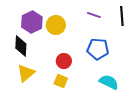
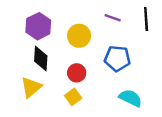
yellow circle: (56, 25) -> (79, 36), moved
black diamond: (21, 46) -> (41, 58), moved
yellow square: (61, 81) -> (73, 97), turned 32

